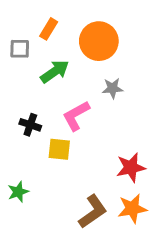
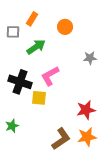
orange circle: (99, 41) -> (65, 27), size x0.6
gray star: (113, 88) -> (90, 58), moved
black cross: (30, 125) -> (20, 82), size x1.6

